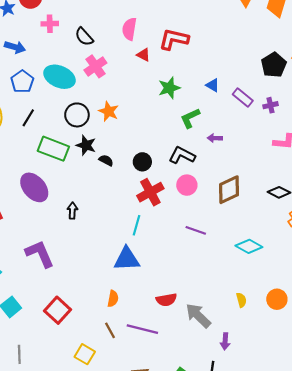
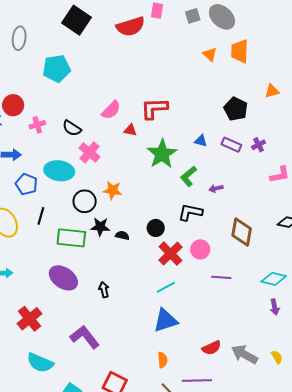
pink semicircle: (129, 29) -> (111, 110), turned -130
black pentagon: (274, 65) -> (236, 109), moved
green star: (169, 88) -> (162, 154), size x1.4
pink circle: (187, 185) -> (200, 249), moved
brown diamond: (229, 190) -> (242, 232), turned -40
cyan line: (136, 225) -> (166, 287), turned 60
yellow semicircle: (241, 300) -> (277, 357), moved
purple arrow: (225, 341) -> (275, 307), moved

